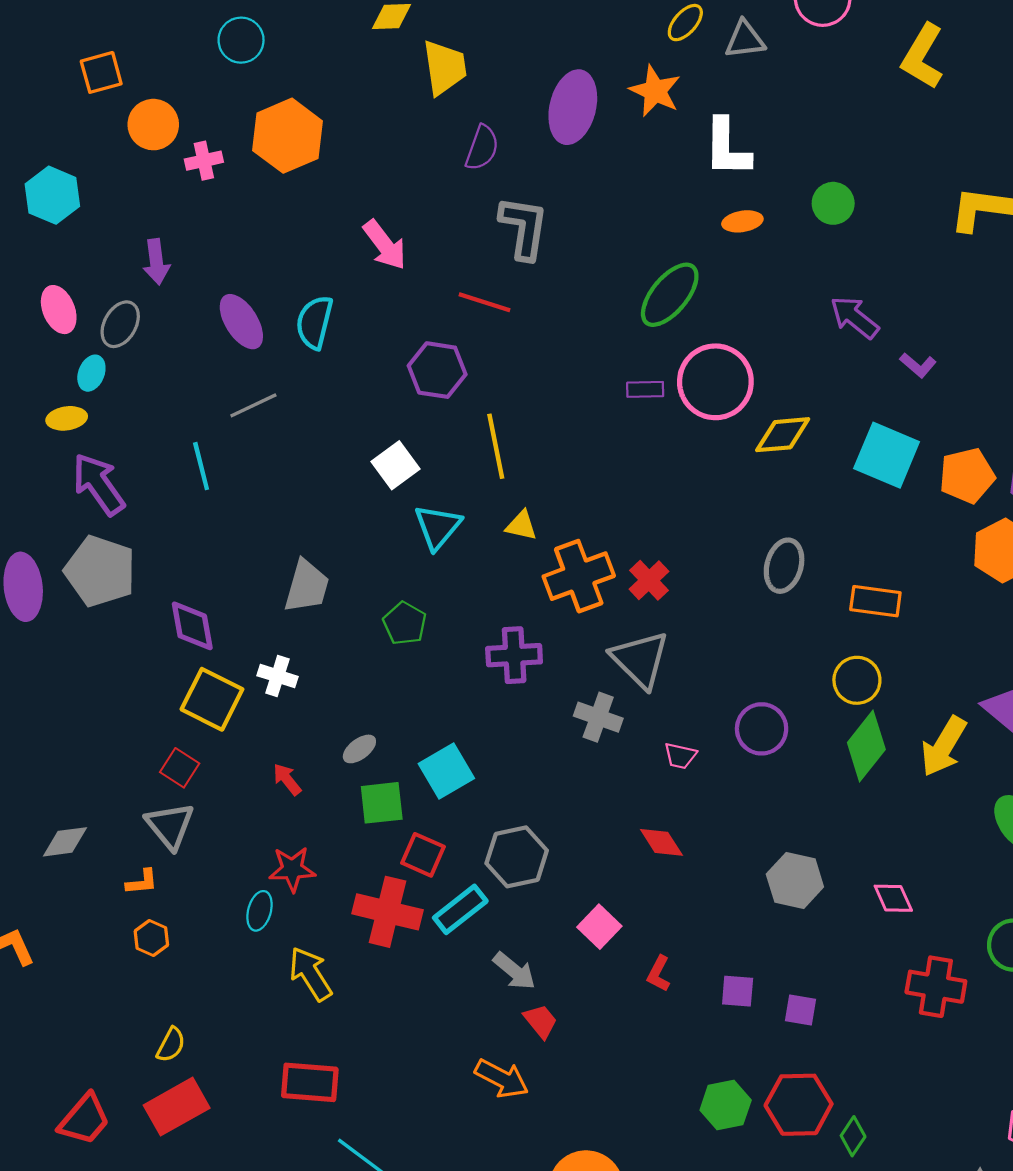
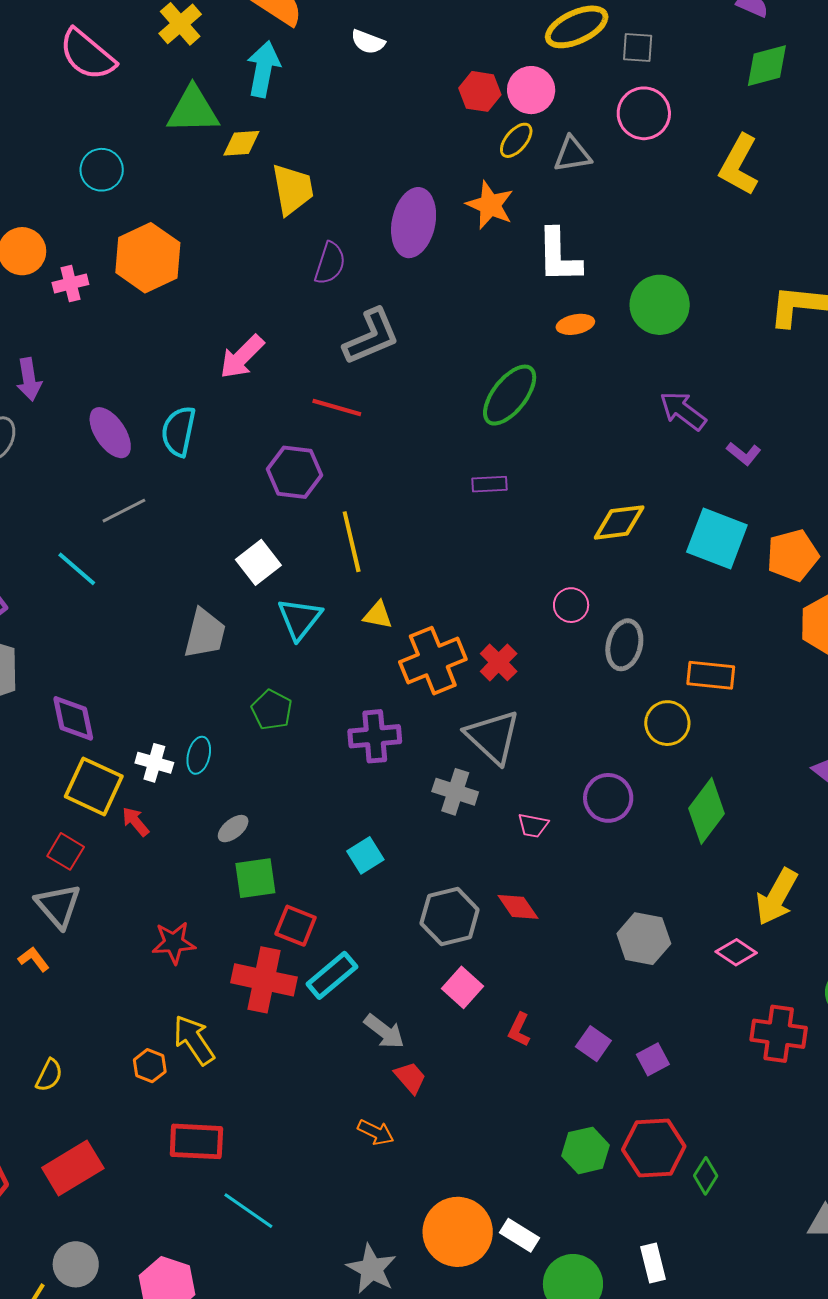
green circle: (833, 203) -> (660, 305), size x1.5
gray L-shape: (524, 228) -> (371, 337), turned 60
pink arrow: (385, 245) -> (242, 357), turned 84
pink circle: (715, 382) -> (571, 605), moved, size x0.5
cyan line: (201, 466) -> (77, 569), turned -33
gray trapezoid: (307, 586) -> (205, 634), moved
yellow circle: (857, 680) -> (667, 723), moved
yellow arrow: (944, 746) -> (777, 897), moved
cyan square: (446, 771) -> (365, 855), moved, size x0.7
red arrow: (287, 779) -> (135, 822), moved
gray hexagon: (517, 857) -> (450, 916), moved
orange L-shape: (142, 882) -> (34, 959), turned -120
pink diamond: (893, 898) -> (736, 952), turned -30
cyan ellipse: (260, 911) -> (199, 755), moved
orange hexagon: (151, 938) -> (150, 1066), moved
purple square: (738, 991) -> (593, 1044), turned 32
purple square: (801, 1010) -> (653, 1059), turned -36
yellow semicircle: (171, 1045) -> (49, 1075), moved
orange arrow: (502, 1079) -> (376, 1132), size x0.7

